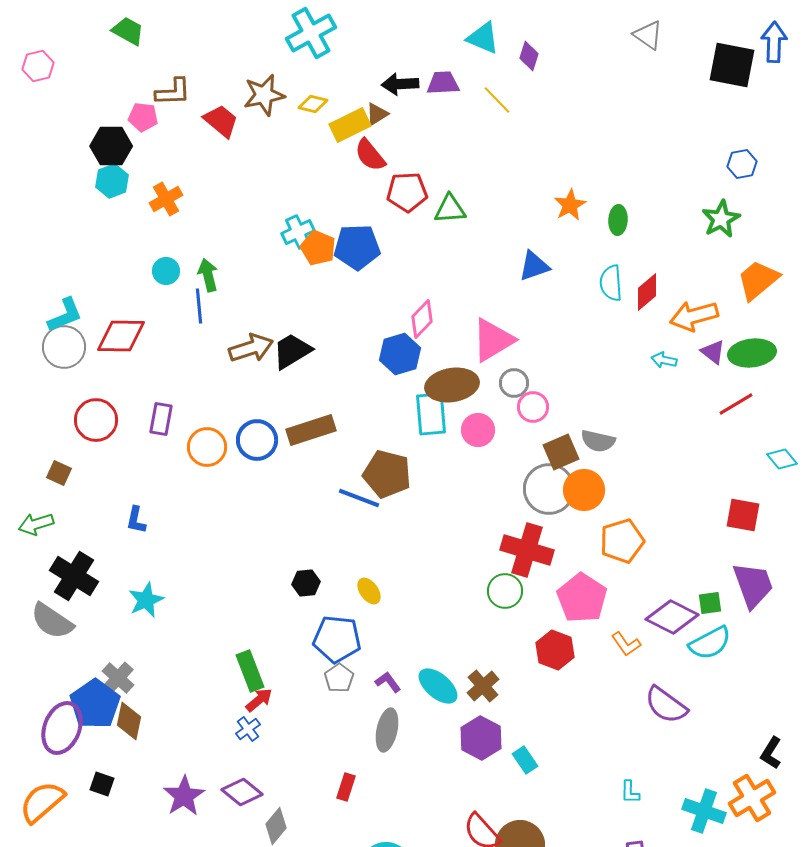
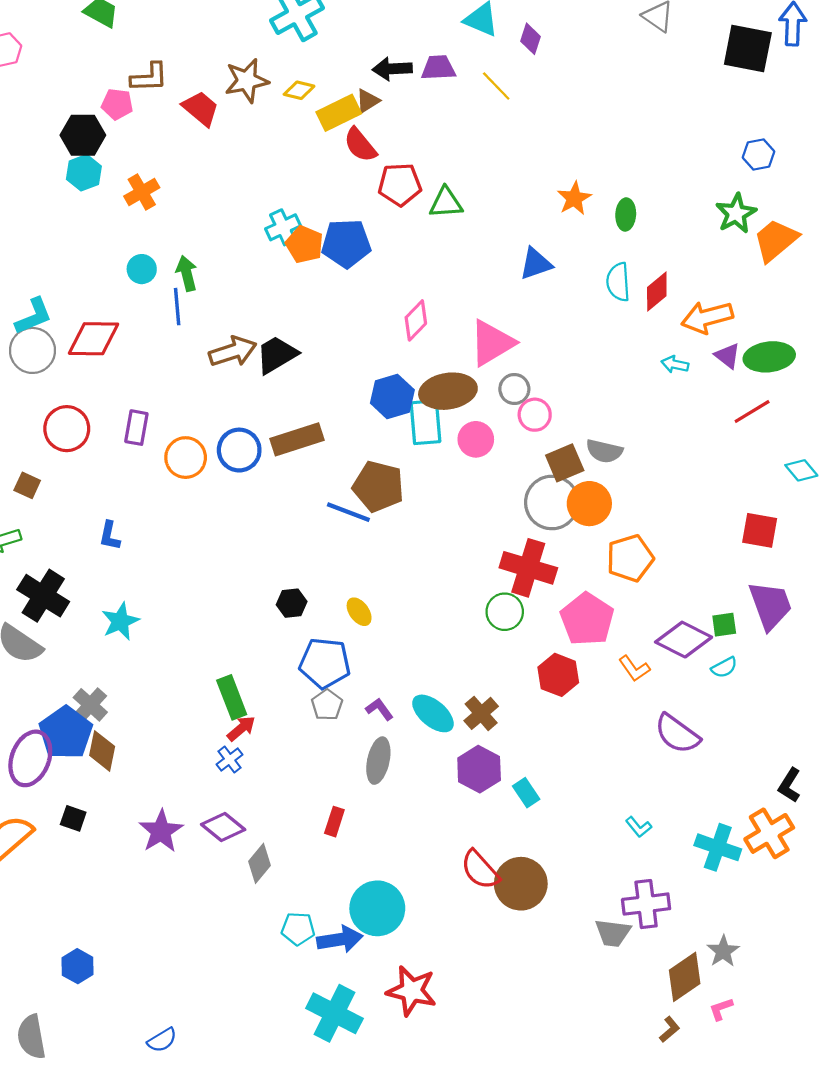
orange trapezoid: (758, 280) -> (776, 240), moved
blue hexagon: (400, 354) -> (392, 396), moved
cyan semicircle: (710, 643) -> (724, 667), size x0.6
cyan L-shape: (630, 792) -> (639, 827), turned -40

